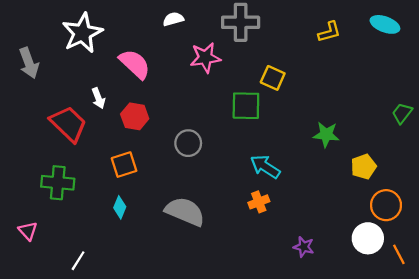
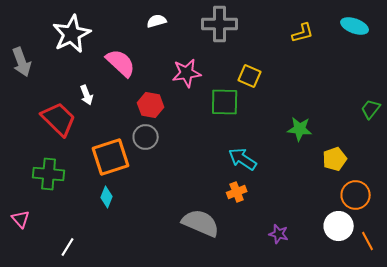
pink star: (205, 58) -> (187, 73), moved
red hexagon: (135, 116) -> (151, 105), moved
gray circle: (188, 143) -> (146, 137), moved
orange square: (124, 165) -> (111, 157), size x1.5
gray semicircle: (185, 212) -> (201, 223), moved

